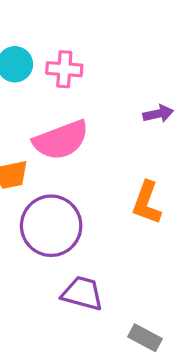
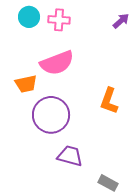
purple arrow: (158, 114) -> (121, 21), moved, turned -30

